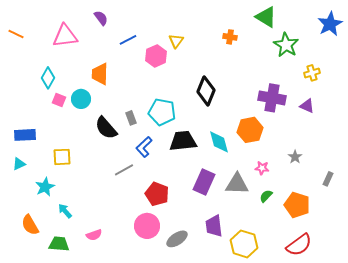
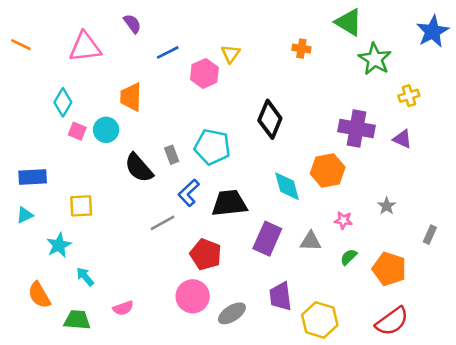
black trapezoid: (183, 141) -> (229, 203), moved
gray triangle: (237, 184) -> (311, 241), size x0.7

